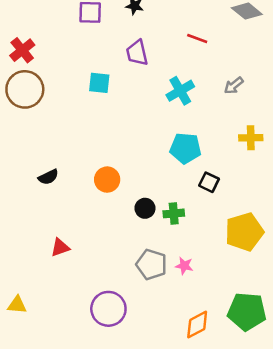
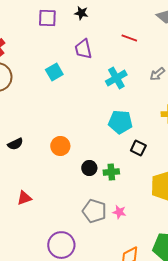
cyan square: (99, 83) -> (54, 72), turned -36

